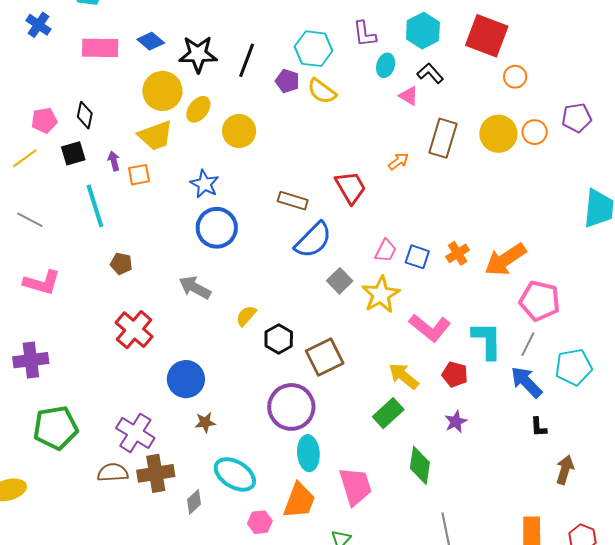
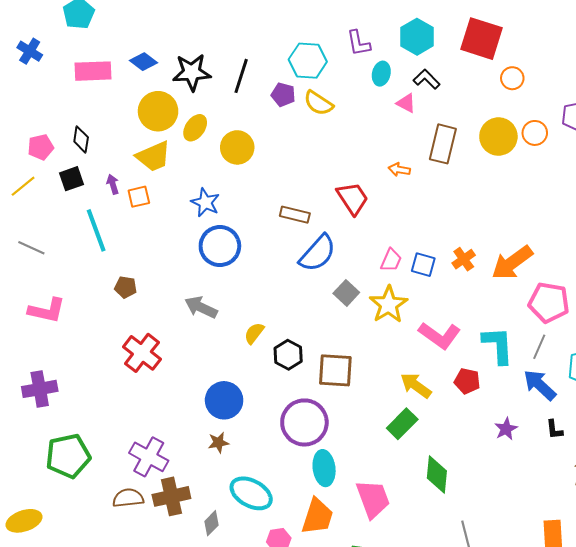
orange arrow: (398, 161) -> (399, 170), turned -130
brown square: (325, 357) -> (335, 370), turned 33
blue circle: (186, 379) -> (224, 400), moved
purple star: (456, 422) -> (506, 429), moved

